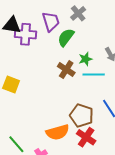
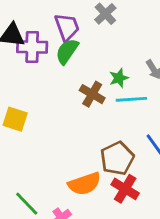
green semicircle: (66, 37) -> (67, 51), moved
brown pentagon: (82, 115) -> (117, 158), turned 30

